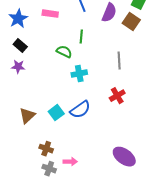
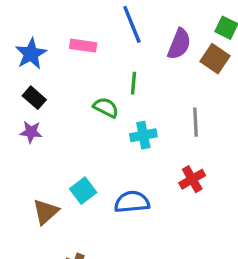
cyan cross: (79, 74) -> (143, 135), moved
blue semicircle: (80, 110) -> (132, 202), turned -150
cyan square: (56, 113) -> (83, 191), moved

